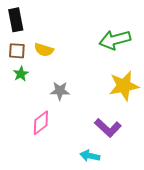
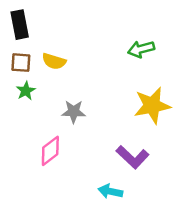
green arrow: (115, 40) -> (141, 49), size x0.7

